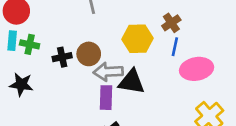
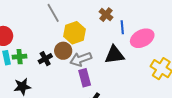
brown cross: (171, 23) -> (106, 15), moved
yellow hexagon: (138, 39) -> (75, 33), moved
black triangle: (132, 82) -> (114, 55), moved

